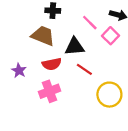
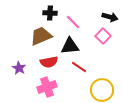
pink line: (90, 23) -> (73, 22), moved
brown trapezoid: (43, 36) -> (41, 36), turned -45

